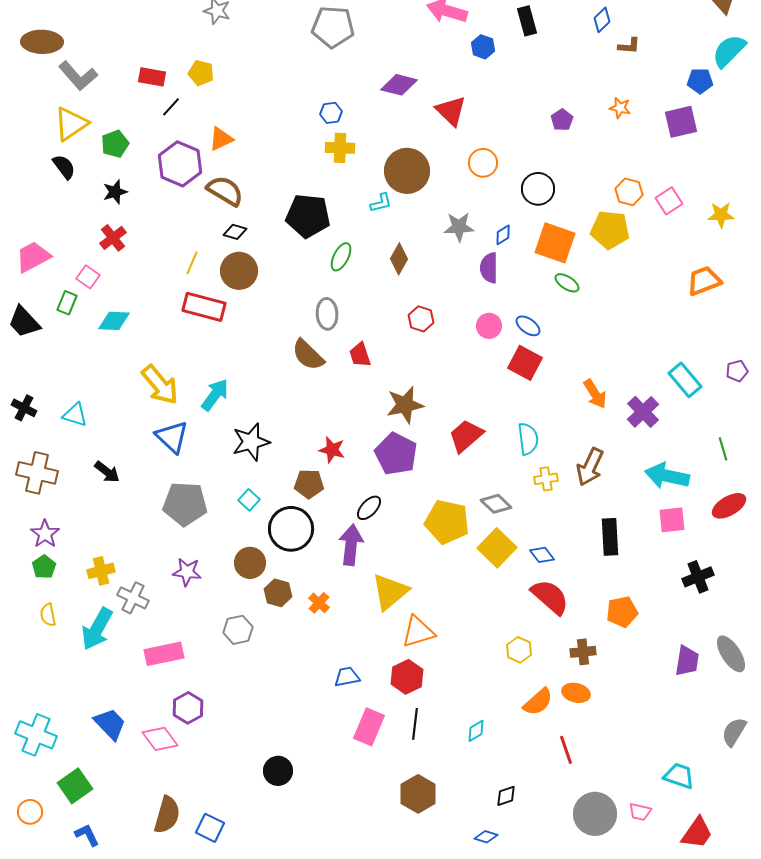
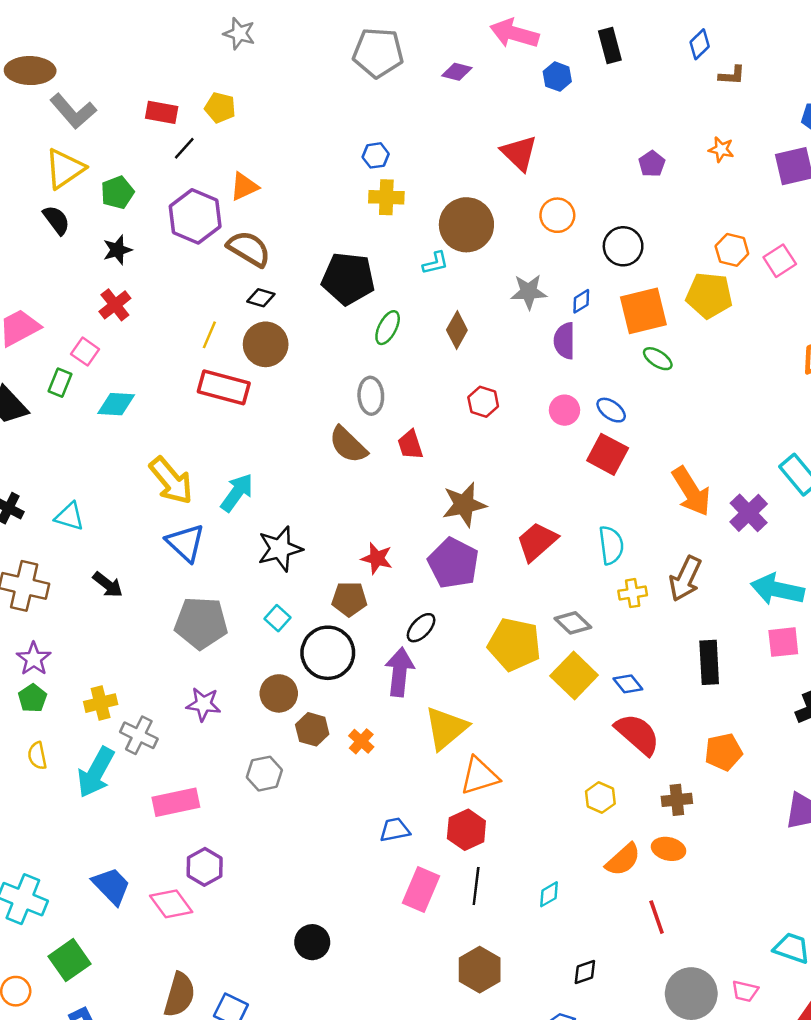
purple diamond: (399, 85) -> (457, 72), moved, size x0.7
orange square: (555, 243) -> (643, 311), turned -33
orange arrow: (595, 394) -> (691, 491), size x1.4

